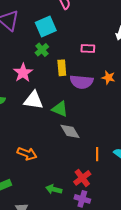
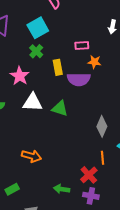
orange star: (108, 78) -> (94, 62), moved
gray diamond: (70, 131) -> (102, 126), moved, turned 60
orange line: (97, 154) -> (102, 158), moved

